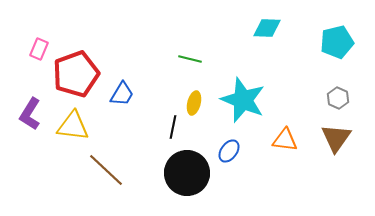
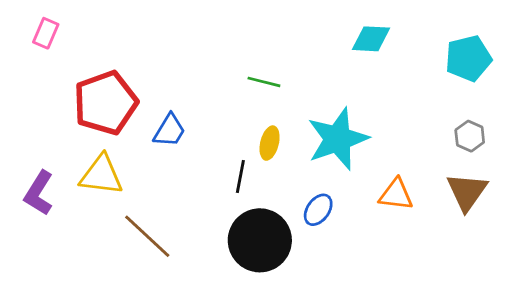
pink rectangle: (39, 49) -> (46, 33), moved
cyan star: (243, 100) -> (338, 139), turned 30
purple L-shape: (30, 114) -> (39, 193), moved

